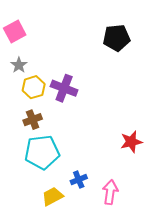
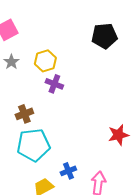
yellow hexagon: (34, 87) -> (45, 61), moved
purple cross: (64, 88) -> (54, 84), size x0.7

